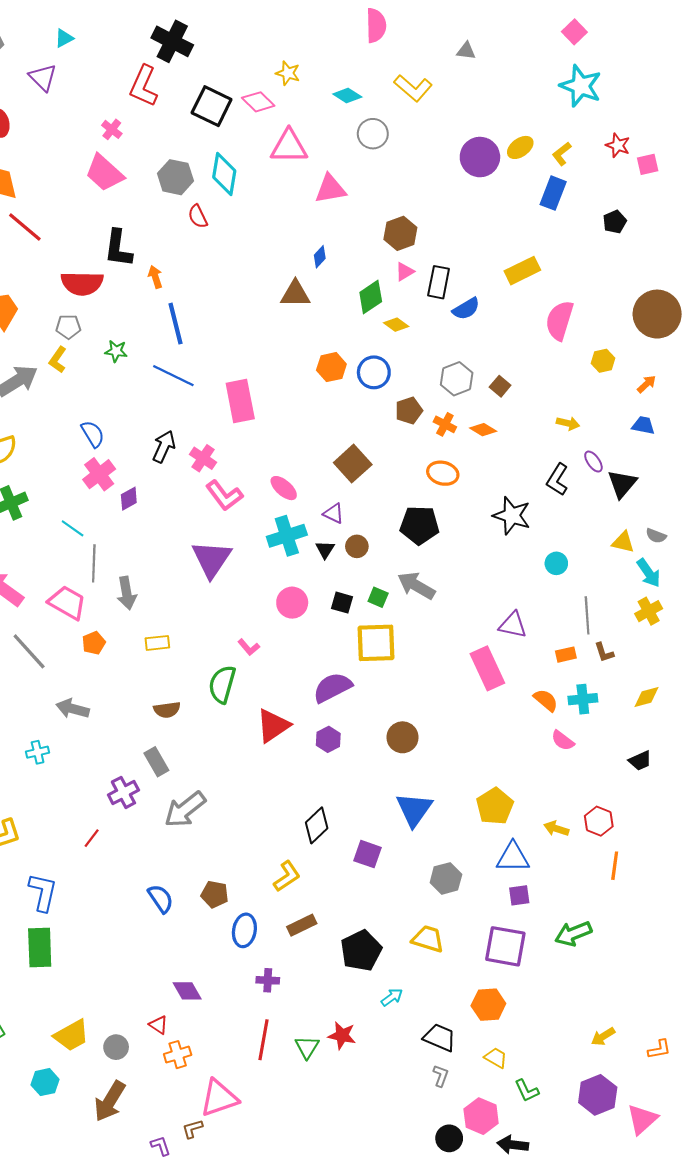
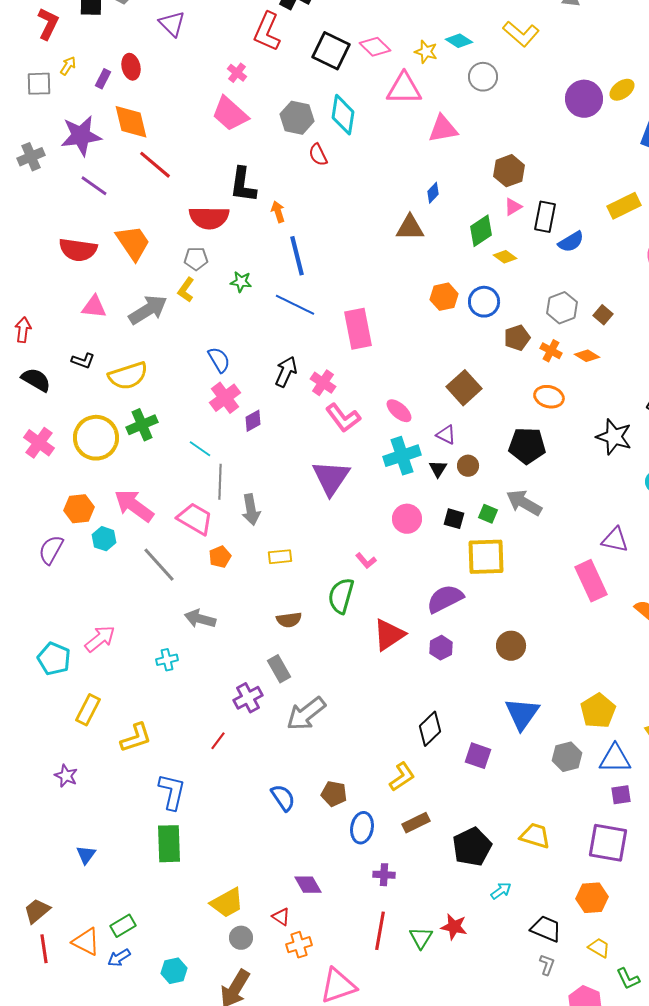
yellow star: (288, 73) -> (426, 52), moved
gray hexagon: (446, 878) -> (567, 757), moved
yellow trapezoid: (71, 1035) -> (227, 903), moved

